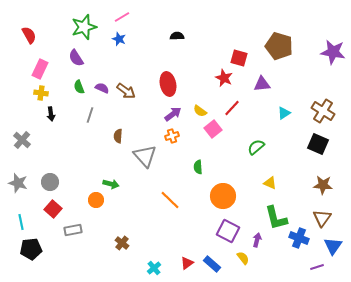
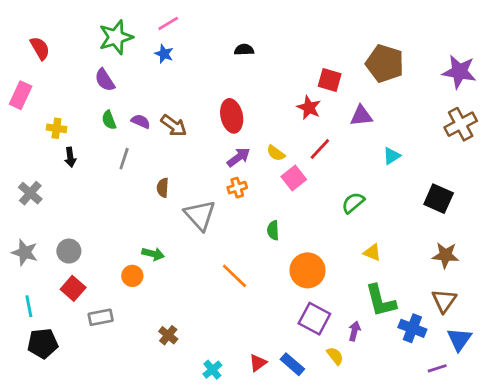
pink rectangle: (40, 69) -> (21, 95), moved
brown cross: (323, 111) -> (461, 124), moved, turned 30

